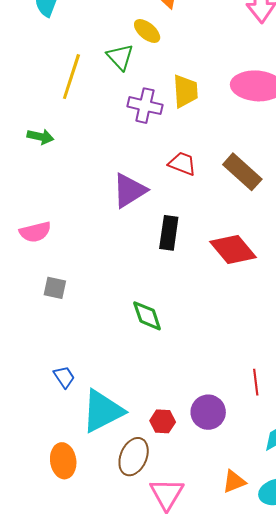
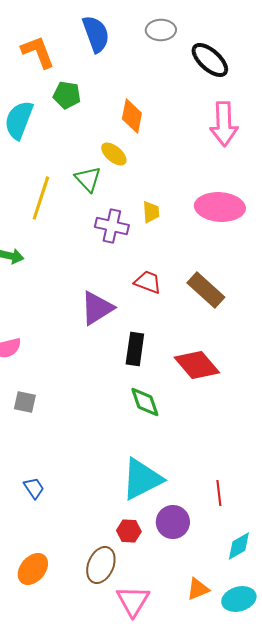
yellow trapezoid: (185, 91) -> (151, 212), size x0.7
green diamond: (147, 316) -> (145, 402), moved
cyan triangle: (103, 411) -> (142, 479), moved
orange ellipse: (63, 461) -> (33, 569), turned 48

